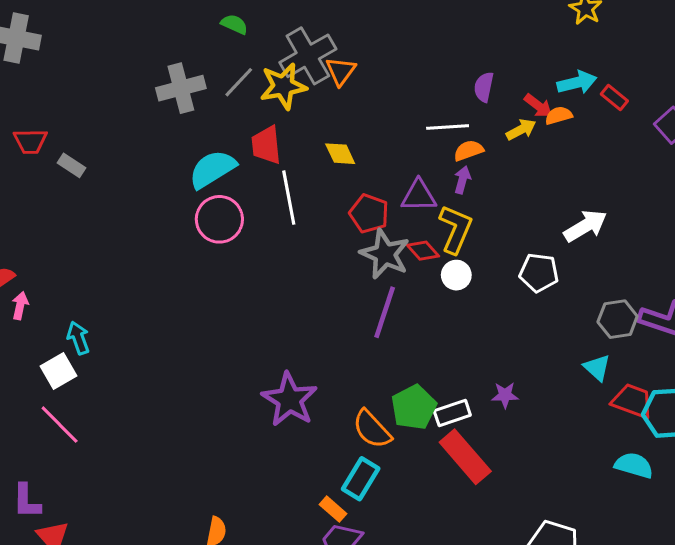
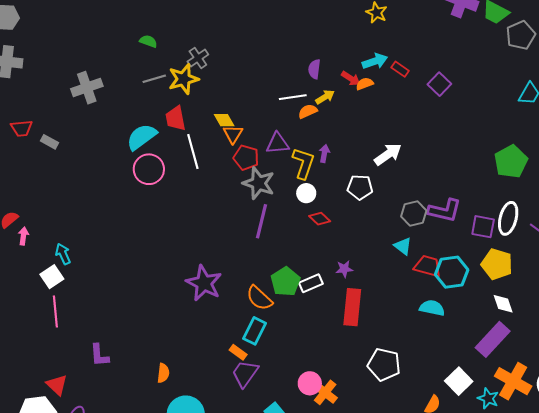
gray cross: (308, 56) -> (198, 58), size x0.6
orange triangle: (341, 71) -> (233, 134), moved
gray line: (239, 82) -> (154, 79), turned 35
gray cross: (181, 88) -> (87, 88), moved
yellow arrow: (521, 130) -> (325, 97), moved
purple arrow: (462, 180) -> (324, 154), moved
red diamond: (423, 251) -> (320, 219), moved
pink line: (60, 425) -> (55, 311), turned 44
red rectangle: (465, 457) -> (352, 307), moved, turned 51
purple L-shape: (27, 501) -> (99, 355), moved

